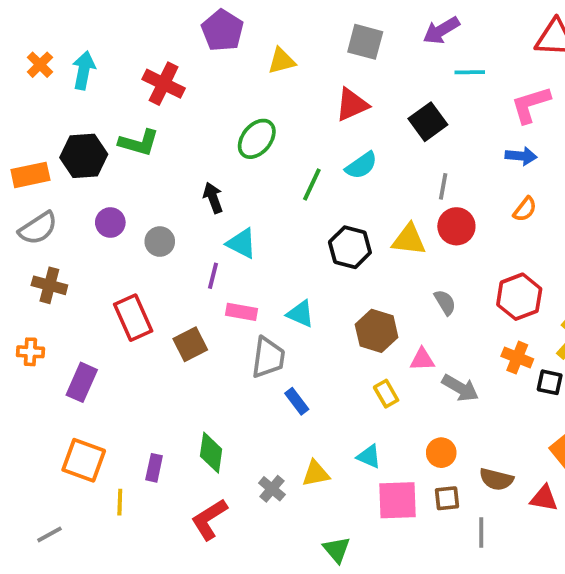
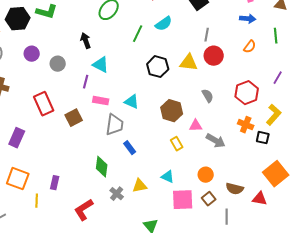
green diamond: (211, 453) -> (102, 167), moved
brown square: (447, 498) -> (209, 199), turned -32

